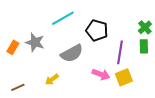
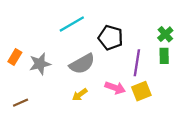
gray star: (35, 42) -> (40, 64), moved, turned -30
yellow arrow: (52, 79) -> (80, 95), moved

